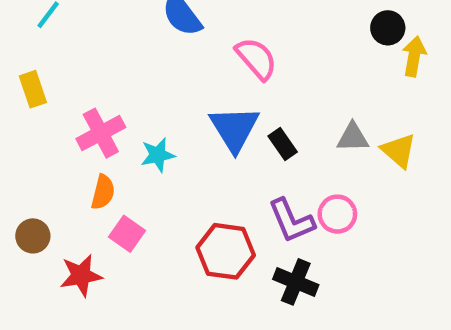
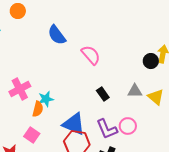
black circle: (388, 28) -> (151, 61), moved
blue triangle: (234, 129) -> (74, 124), moved, turned -35
orange semicircle: (103, 192) -> (38, 109), moved

